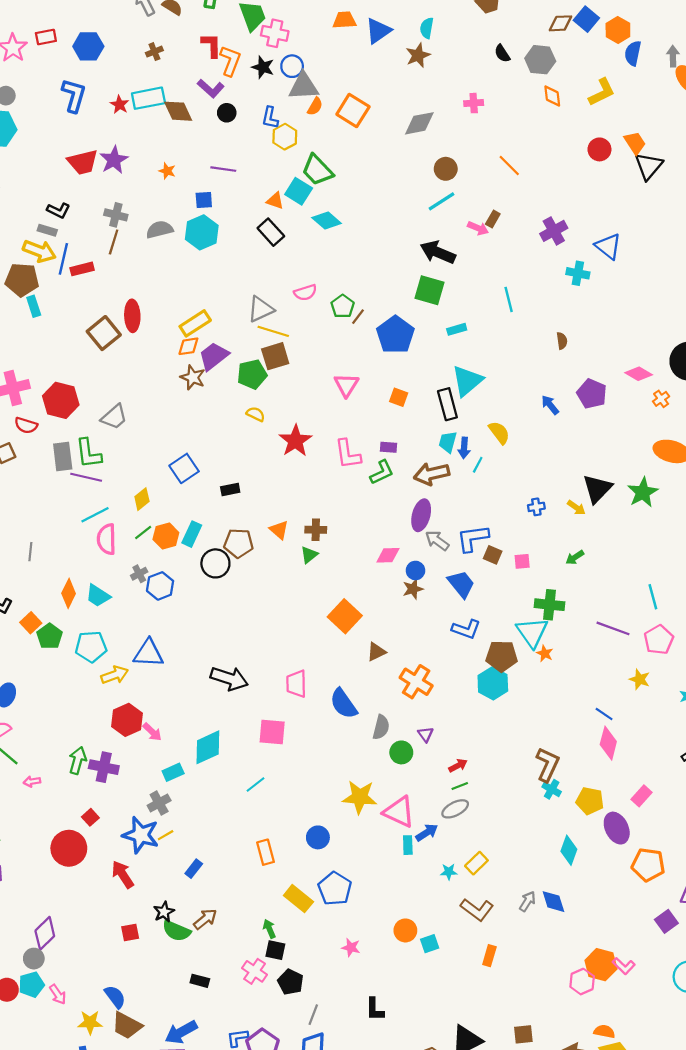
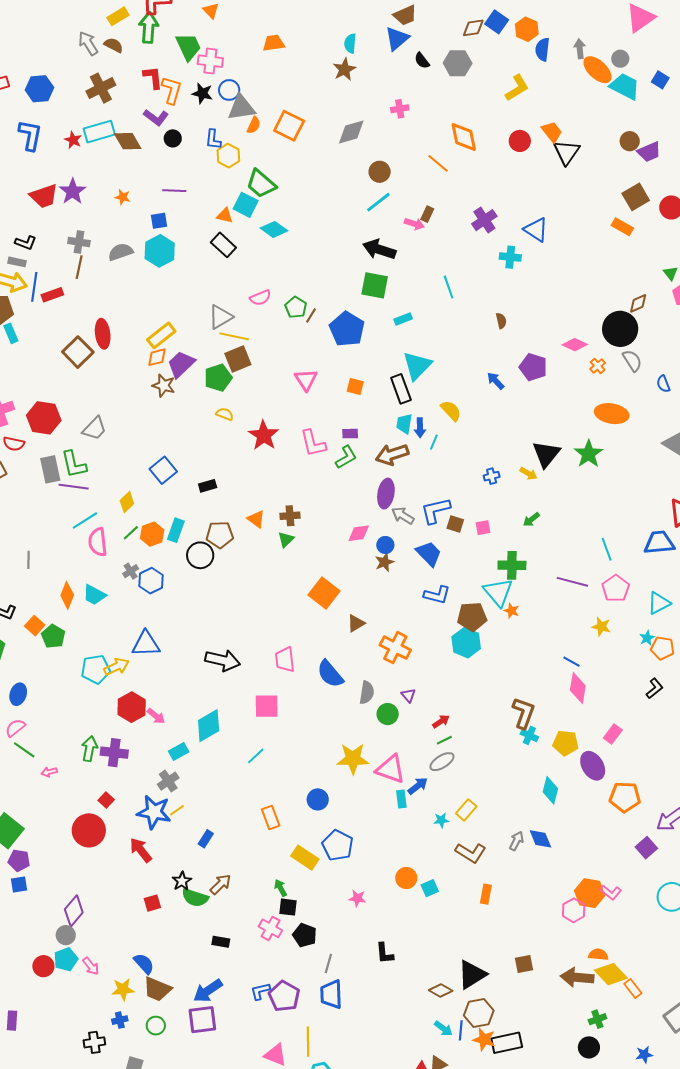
blue triangle: (378, 31) -> (397, 39), moved
brown cross: (154, 52) -> (101, 88), size x1.8
orange diamond: (552, 96) -> (464, 137), moved, size x1.5
cyan pentagon: (91, 647) -> (96, 669), moved

